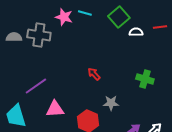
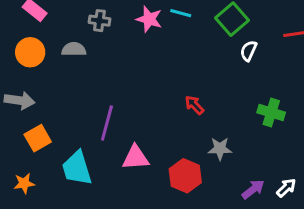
white semicircle: (136, 32) -> (249, 51), moved, turned -64
gray cross: (39, 35) -> (99, 21), moved, size x0.6
purple line: (36, 86) -> (107, 123), turned -40

